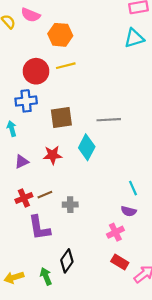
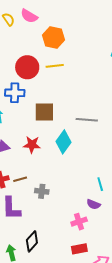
red rectangle: (120, 262) -> (79, 249), turned -49

